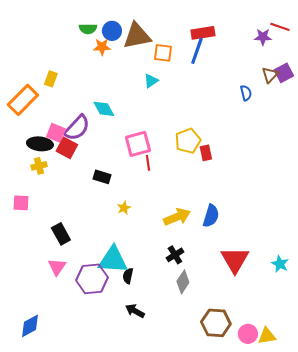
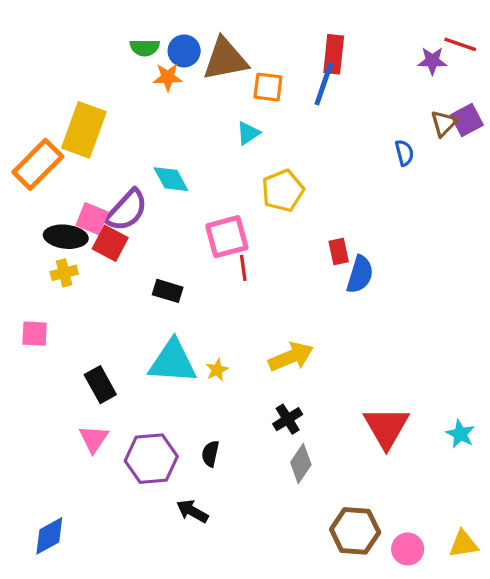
red rectangle: (203, 33) -> (334, 54), turned -75
yellow rectangle: (51, 79) -> (84, 130), size x2.0
yellow pentagon: (188, 141) -> (283, 191), moved
yellow star: (124, 208) -> (217, 370), moved
blue semicircle: (211, 216) -> (360, 274), moved
cyan triangle: (113, 260) -> (173, 362), moved
black arrow: (135, 311) -> (192, 511), moved
yellow triangle: (267, 336) -> (464, 544), moved

